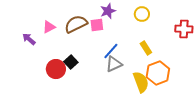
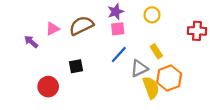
pink square: (97, 25) -> (118, 29), moved
black square: (71, 62) -> (76, 66), turned 32
gray triangle: (114, 64) -> (139, 68), moved
red circle: (56, 69) -> (48, 87), moved

